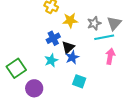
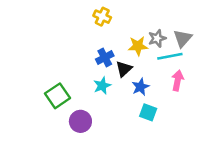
yellow star: (70, 20) -> (138, 46), moved
blue star: (72, 57) -> (140, 87), moved
cyan square: (79, 81) -> (148, 112), moved

